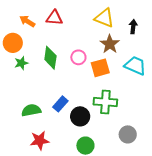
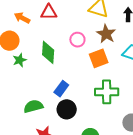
pink circle: (78, 57) -> (77, 40), moved
blue rectangle: (60, 104) -> (61, 89), moved
black circle: (80, 116) -> (67, 109), moved

